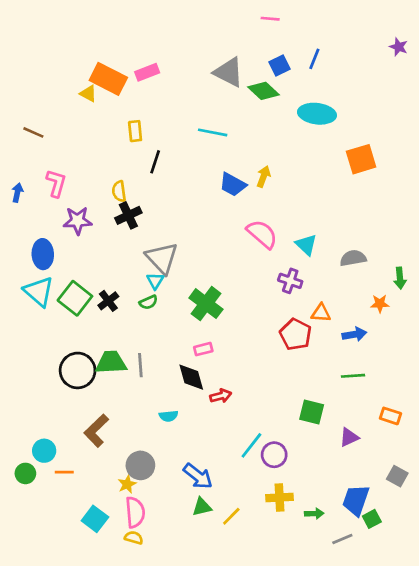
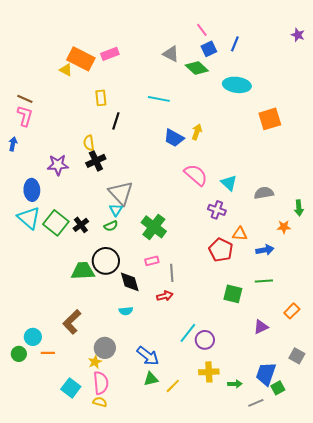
pink line: (270, 19) -> (202, 30), moved, turned 48
gray triangle: (229, 72) -> (171, 54), size x0.7
pink L-shape: (56, 183) -> (25, 116), moved
gray line: (140, 365) -> (172, 273), moved
black circle: (78, 370) -> (106, 261), moved
black diamond: (191, 377) -> (130, 282), moved
green square: (312, 412) -> (233, 294), moved
orange rectangle: (391, 416) -> (292, 311), turned -63

